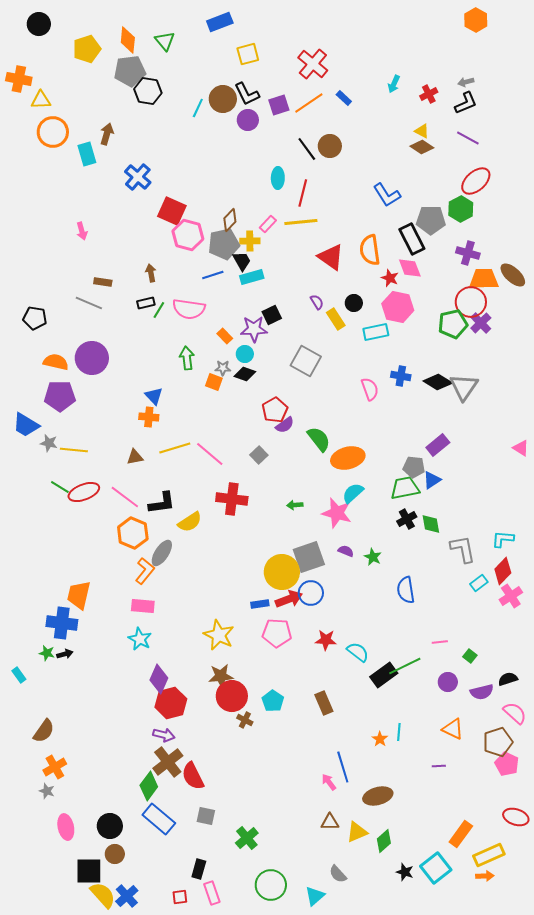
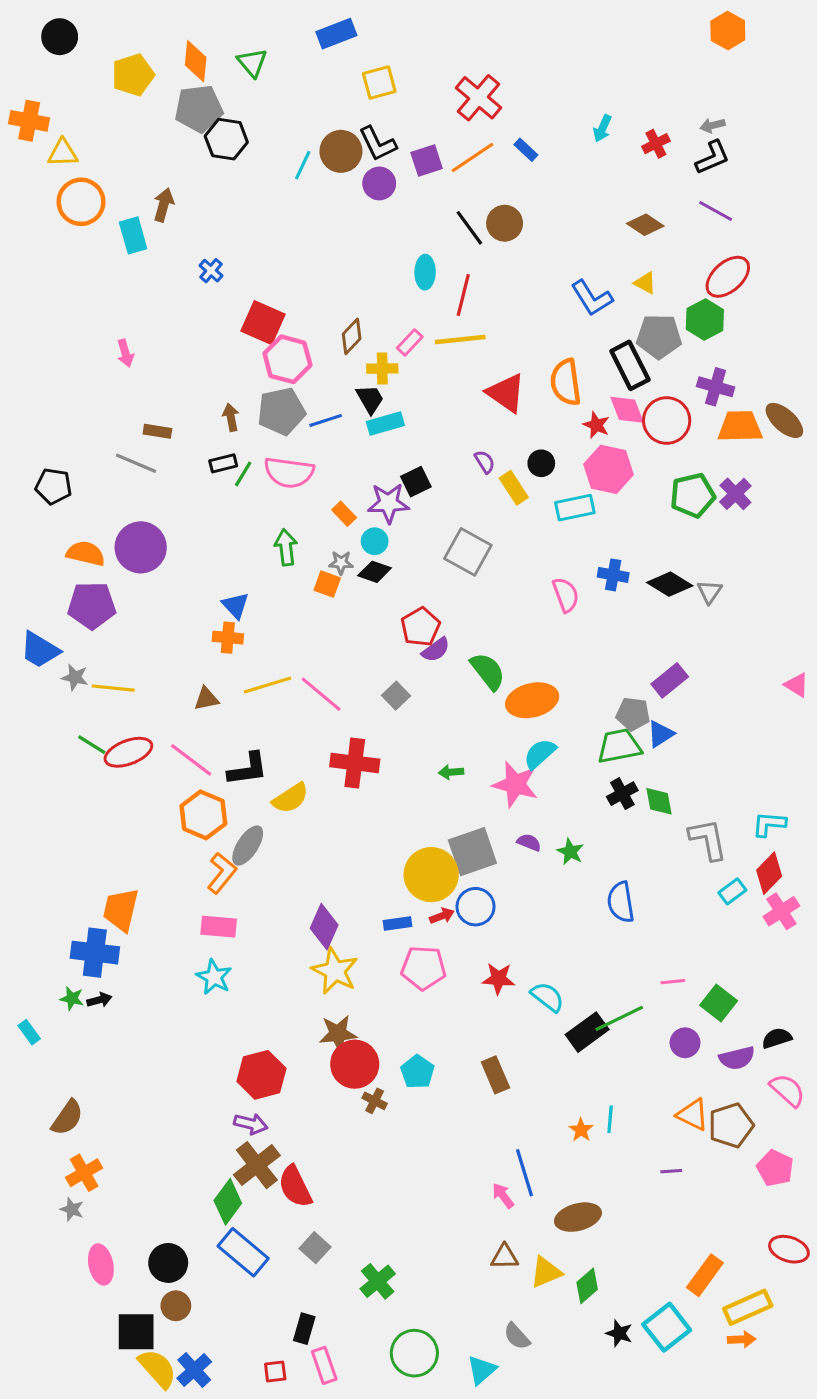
yellow triangle: (422, 131) -> (645, 283), moved
blue cross: (138, 177) -> (211, 271), size x0.6
gray pentagon: (224, 244) -> (281, 411), moved
red circle: (471, 302) -> (667, 420), moved
gray triangle: (464, 387) -> (709, 592), size x0.6
red arrow: (289, 599) -> (442, 916), size x0.6
green square: (470, 656) -> (719, 1003), size x1.6
purple diamond: (159, 679) -> (324, 927), moved
brown pentagon: (498, 742) -> (731, 1125), moved
gray square: (206, 816) -> (315, 1248), turned 30

